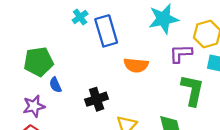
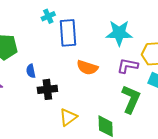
blue semicircle: (55, 85) -> (31, 71), moved

